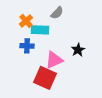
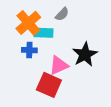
orange cross: (26, 21) -> (28, 23), size x1.6
black star: (78, 50) -> (85, 54), size x1.6

